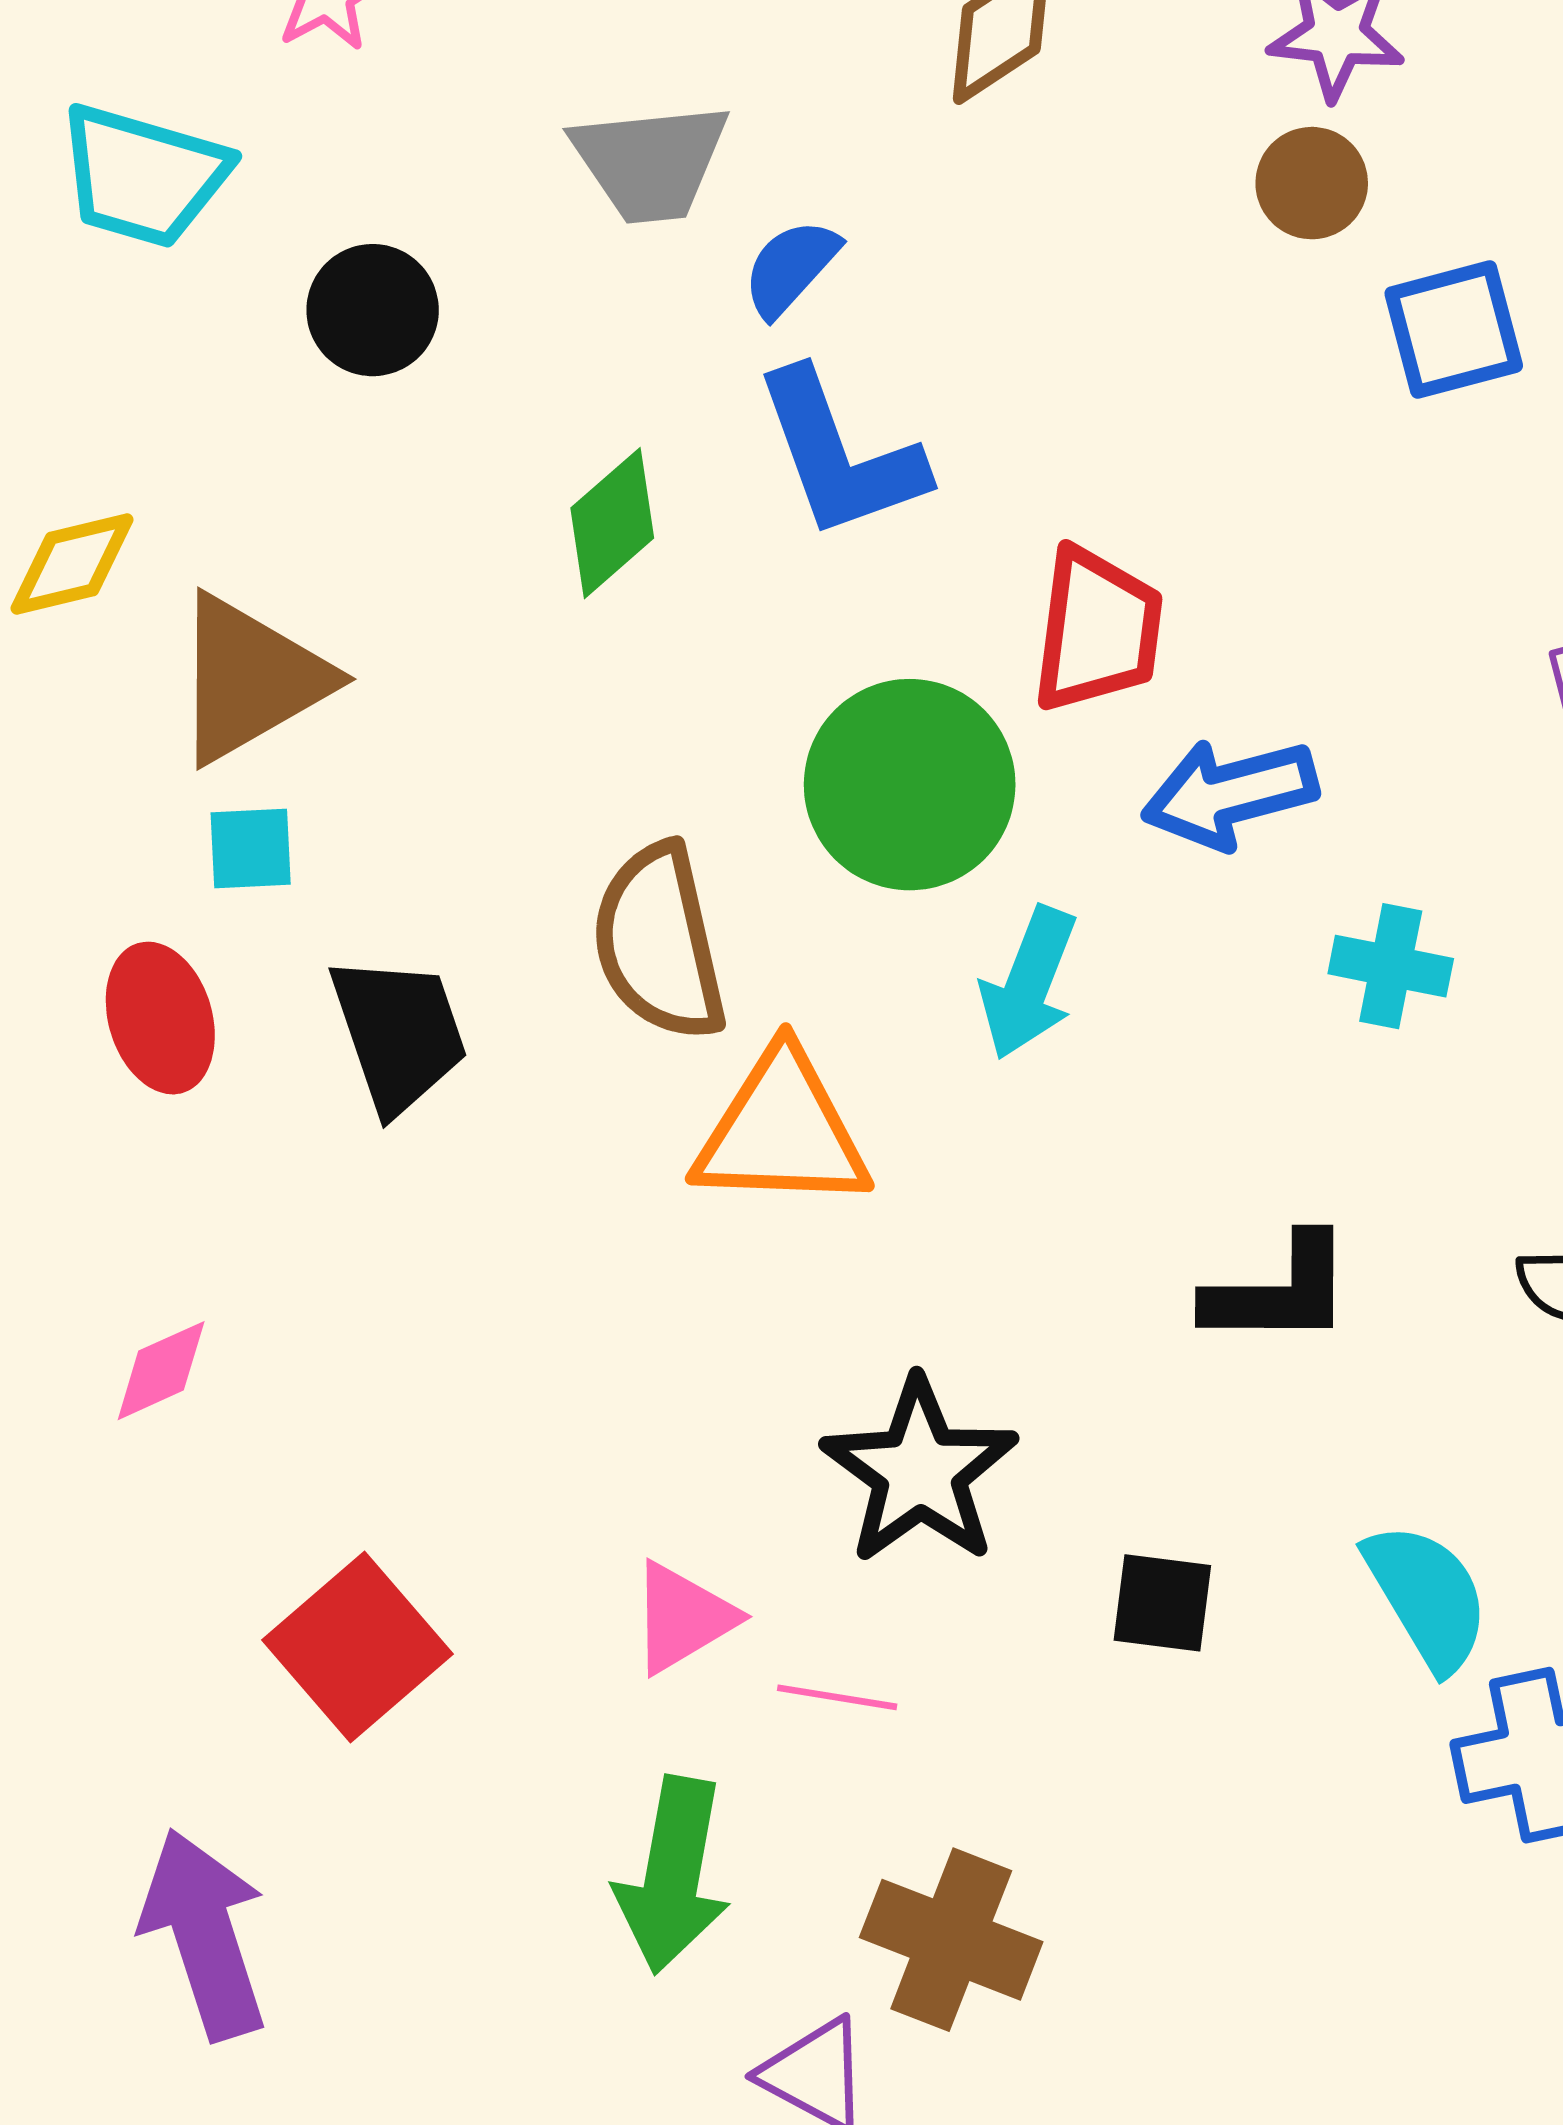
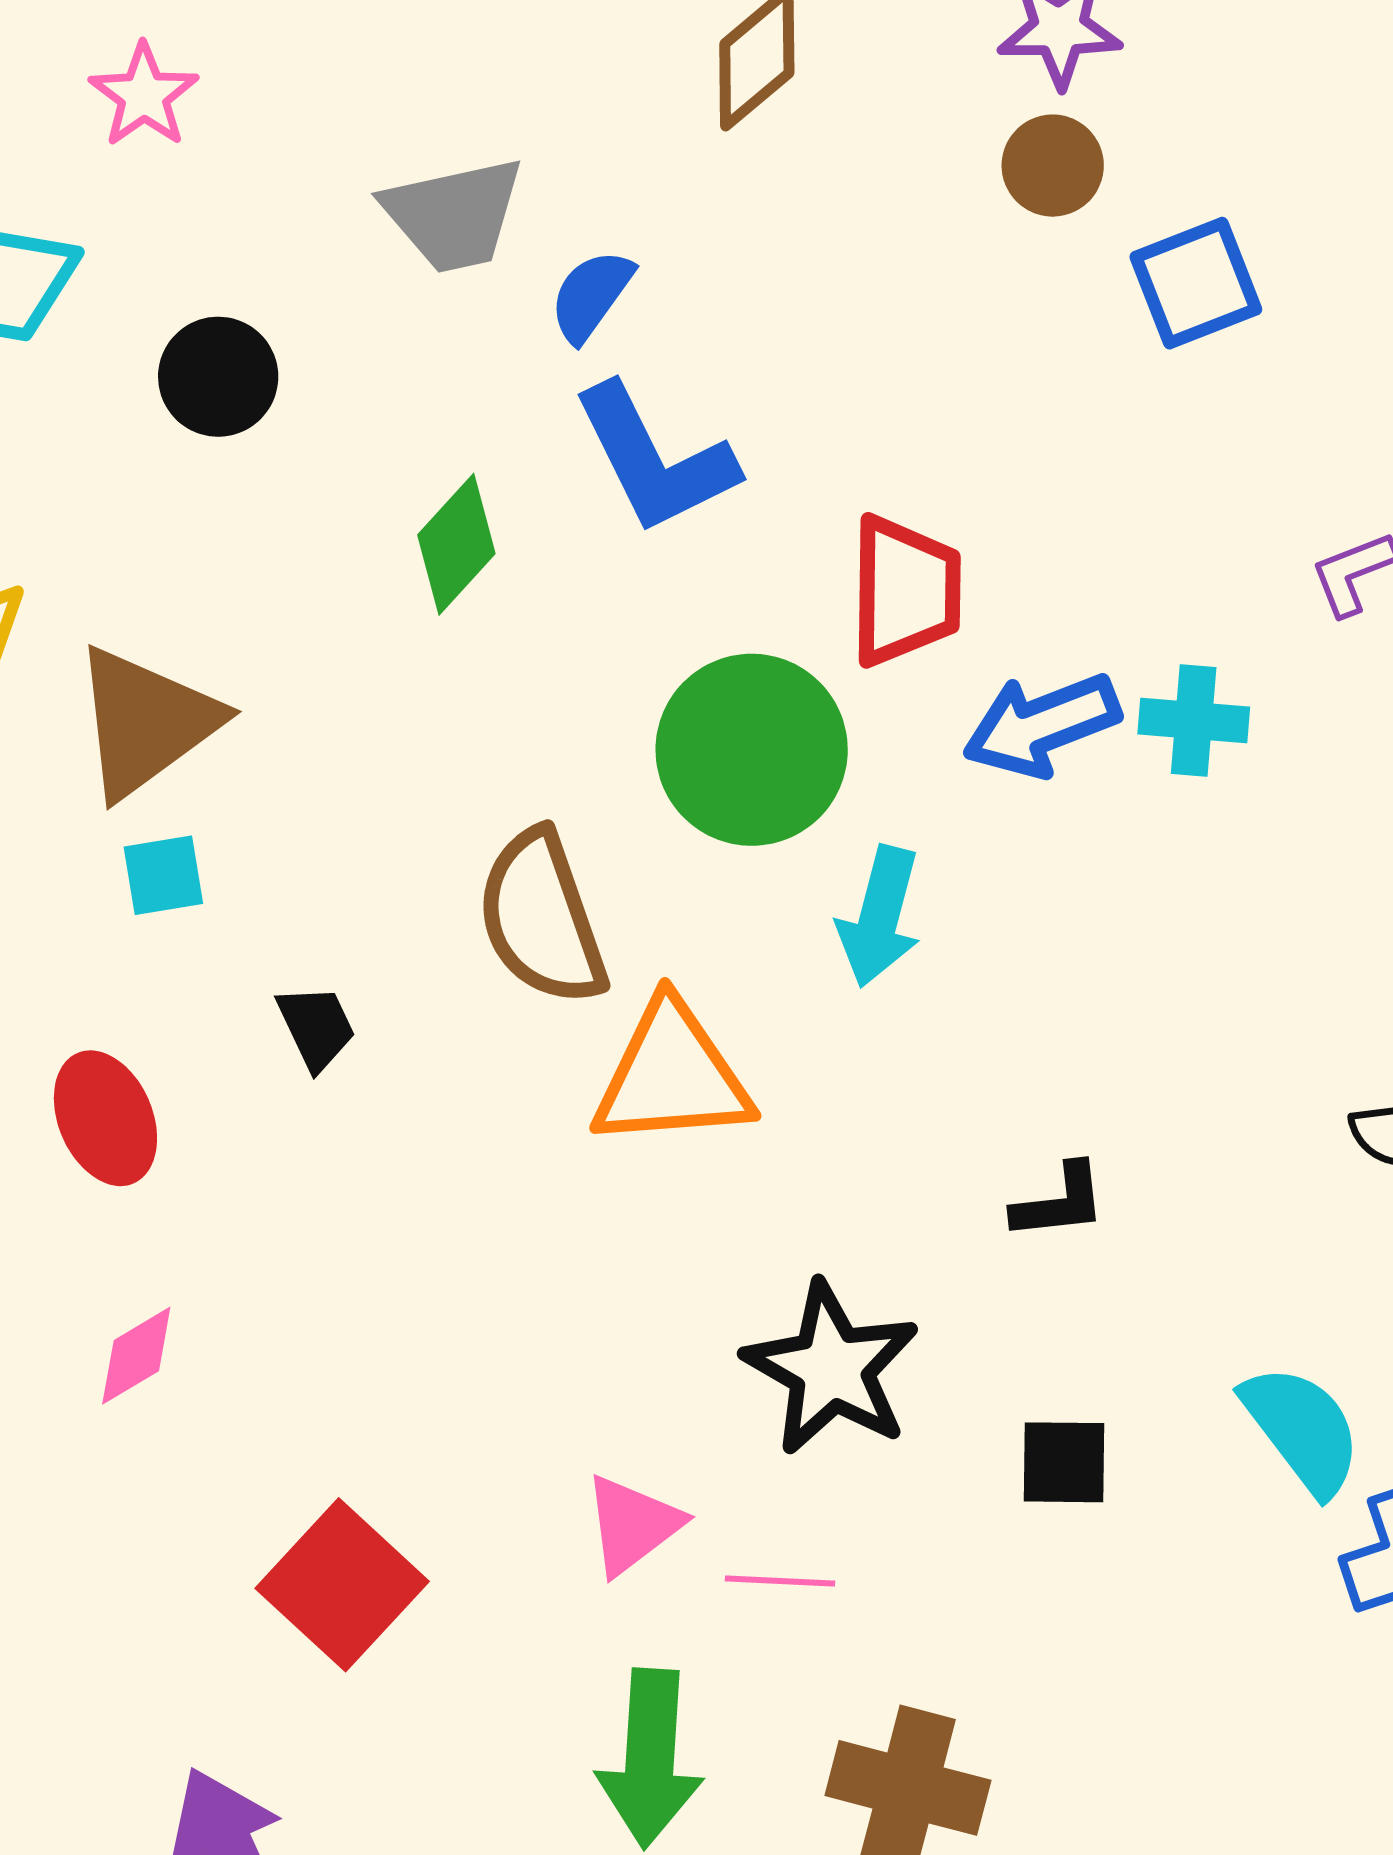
cyan cross: (1391, 966) -> (1194, 721), moved
red ellipse: (160, 1018) -> (105, 1118), moved
black trapezoid: (399, 1034) -> (316, 1027), size x0.6
black L-shape: (1279, 1291) -> (1059, 1202), moved, size x0.7

